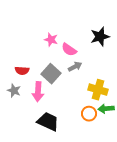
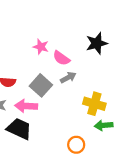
pink arrow: (38, 92) -> (26, 106), turned 90
orange circle: (89, 114) -> (76, 145), moved
black trapezoid: (48, 122) -> (19, 129), moved

